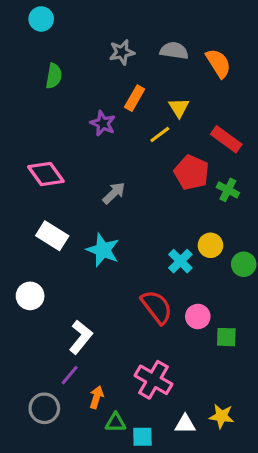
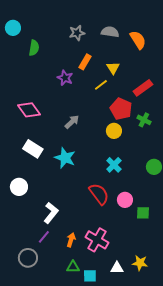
cyan circle: (41, 19) -> (13, 28), moved
red rectangle: (226, 139) -> (143, 88), turned -72
yellow circle: (210, 245) -> (114, 131), moved
orange arrow: (97, 397) -> (71, 240), moved

